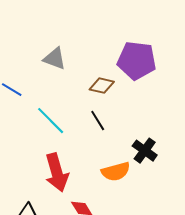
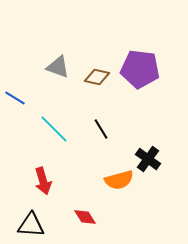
brown diamond: (102, 86) -> (97, 77), moved
red arrow: (57, 173) -> (43, 181), moved, size x0.7

